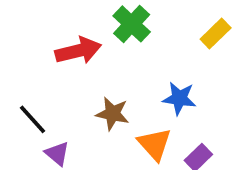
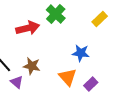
brown star: (113, 114) -> (32, 66), moved

